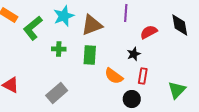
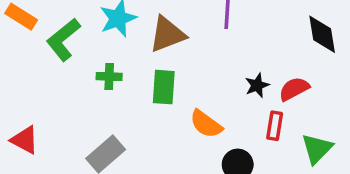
red semicircle: (149, 32) -> (294, 89), moved
black star: (134, 54) -> (257, 85), moved
red rectangle: (143, 76) -> (275, 126), moved

